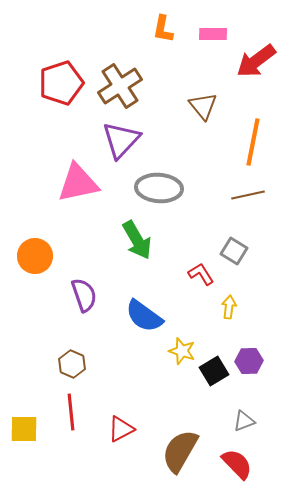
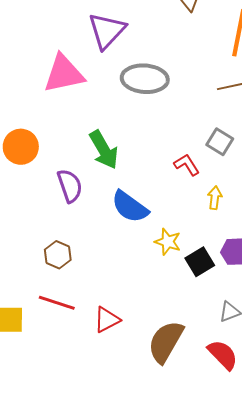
green arrow: (137, 240) -> (104, 150), moved
red line: (71, 412) -> (57, 303), turned -66

